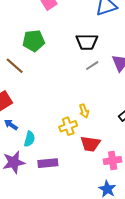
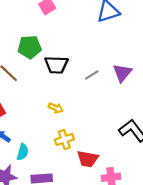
black trapezoid: (87, 42) -> (56, 65), moved
yellow arrow: (84, 111) -> (56, 108), moved, turned -48

